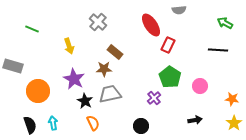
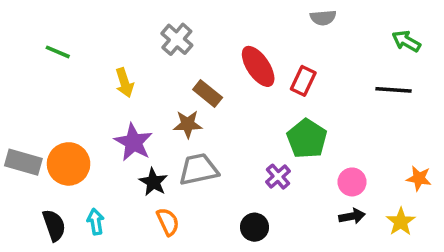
red ellipse: (151, 25) -> (258, 66), moved
gray rectangle: (13, 66) -> (23, 162), moved
pink circle: (200, 86) -> (352, 182), moved
yellow star: (234, 123) -> (401, 222), moved

